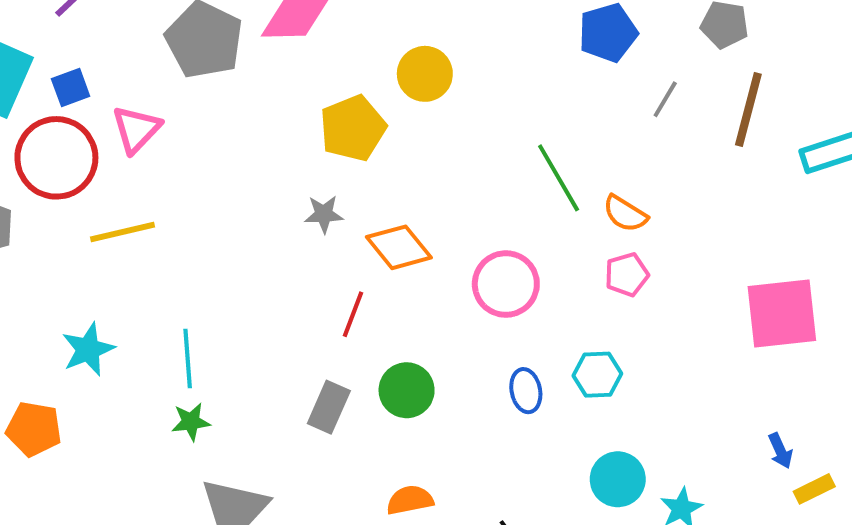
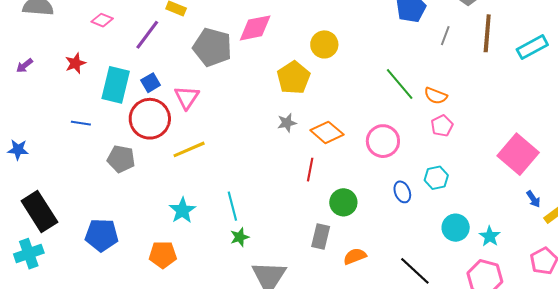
pink square: (782, 313) -> (518, 154), moved, turned -33
gray rectangle: (329, 407) -> (321, 237), moved

